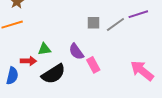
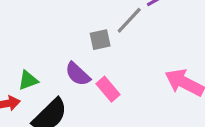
gray square: (94, 23) -> (100, 40), moved

